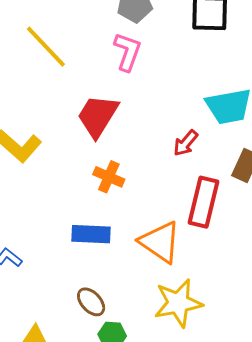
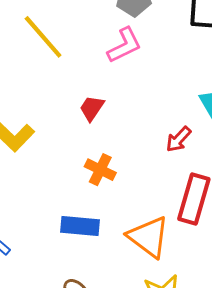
pink L-shape: (127, 52) -> (124, 45), turned 42
red trapezoid: (98, 116) -> (92, 108), size x0.6

